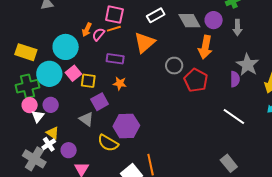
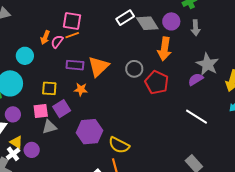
white rectangle: (156, 15) -> (125, 18), moved
orange triangle: (145, 43) -> (98, 66), moved
cyan circle: (66, 47) -> (25, 56), size x0.7
pink square: (73, 73) -> (41, 111), moved, turned 35
purple semicircle: (235, 79) -> (196, 79), turned -119
gray triangle: (86, 119) -> (49, 127), turned -49
yellow semicircle: (108, 143) -> (119, 145), moved
purple circle: (69, 150) -> (32, 150), moved

